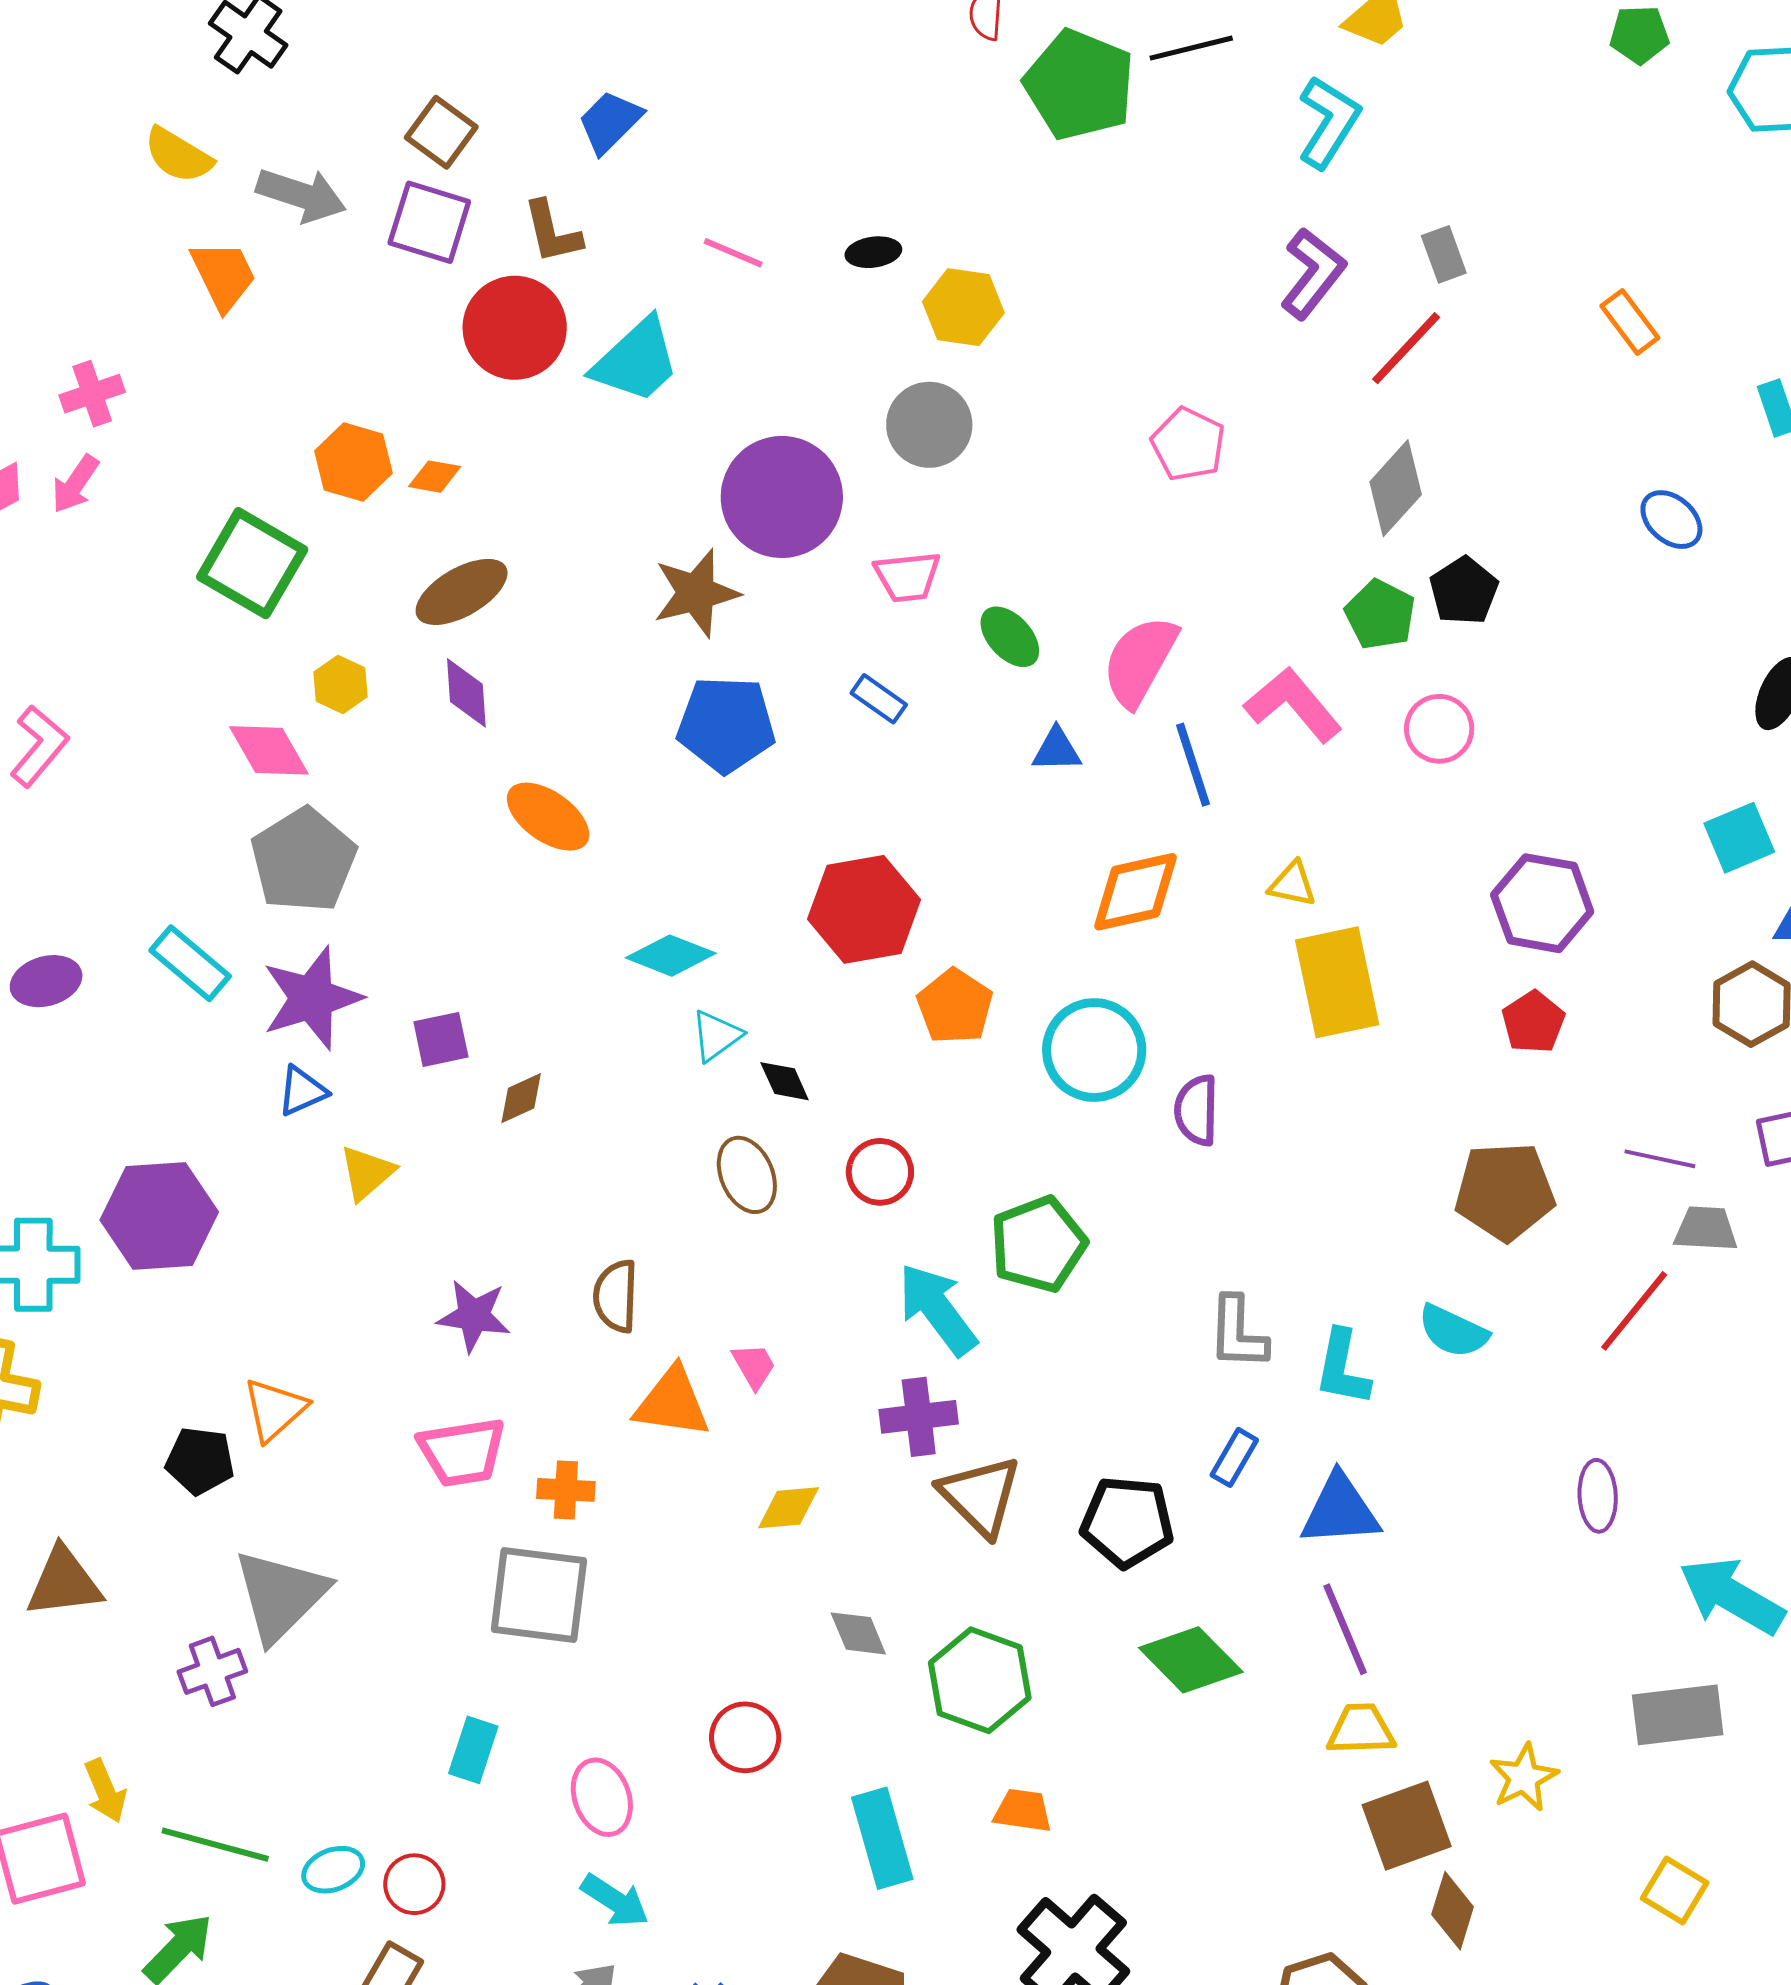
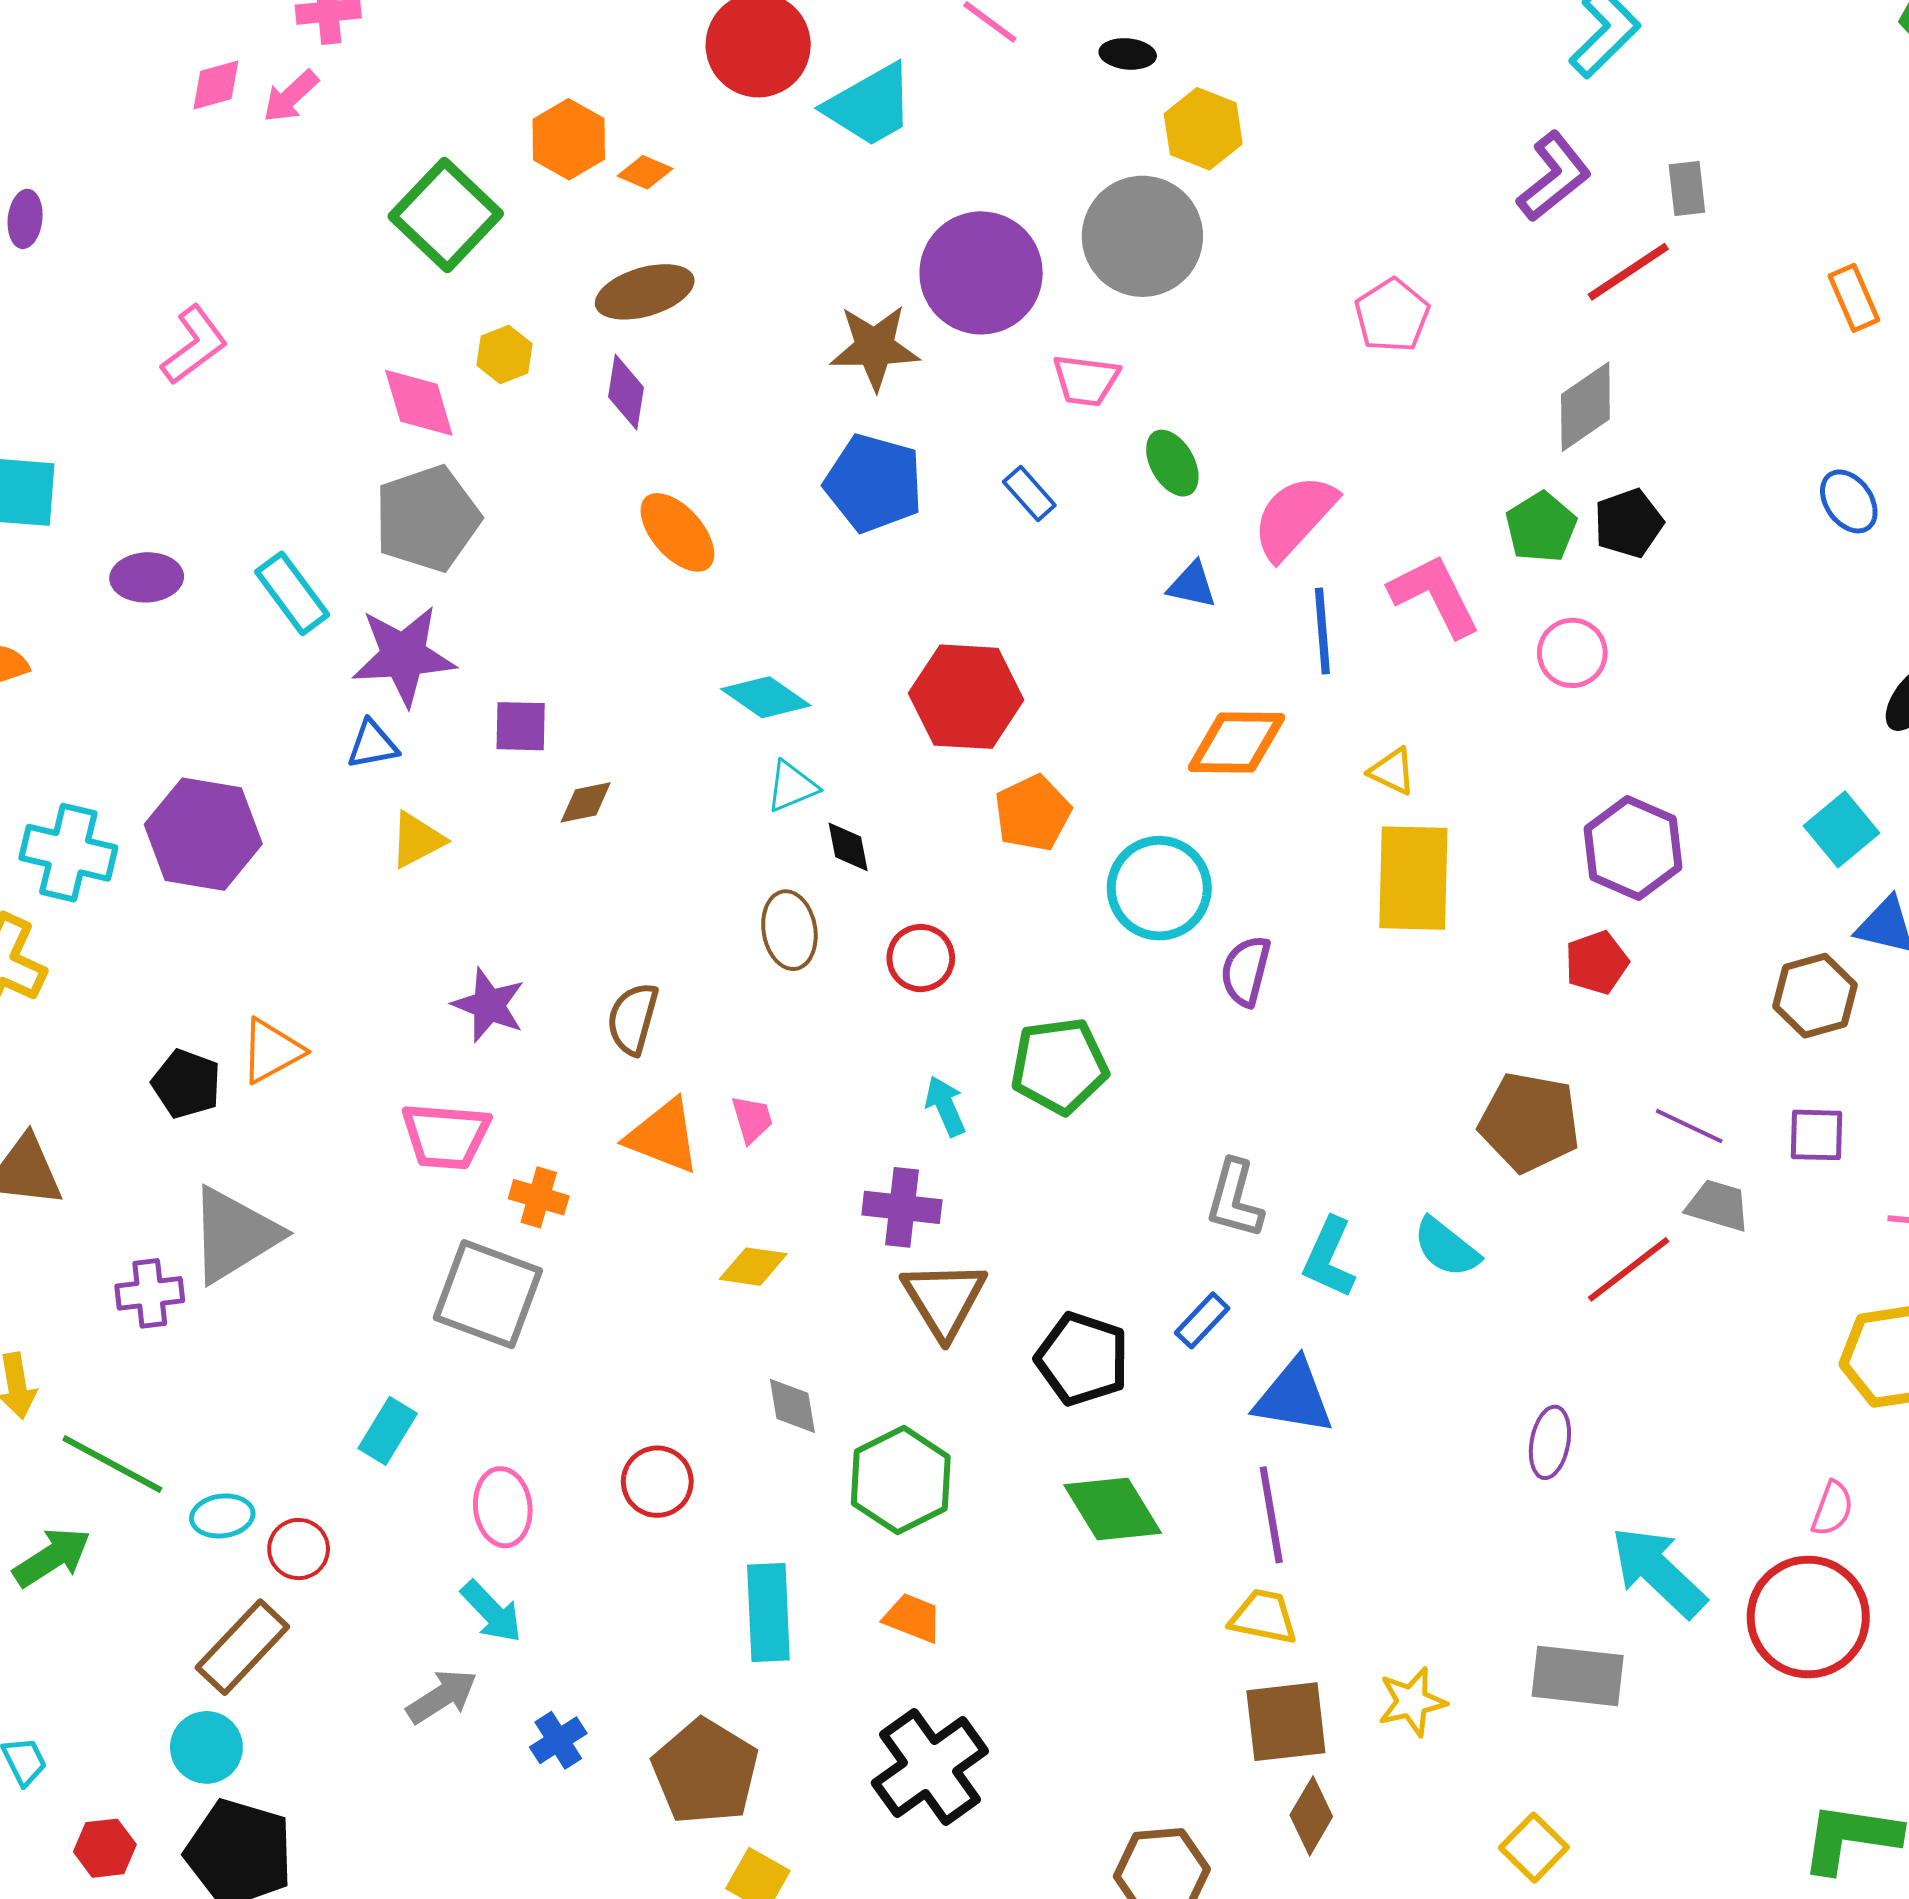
gray circle: (929, 425) -> (1142, 236), size x1.4
cyan square: (1739, 838) -> (1842, 829), turned -30
cyan arrow: (937, 1309) -> (945, 1106), size x0.6

